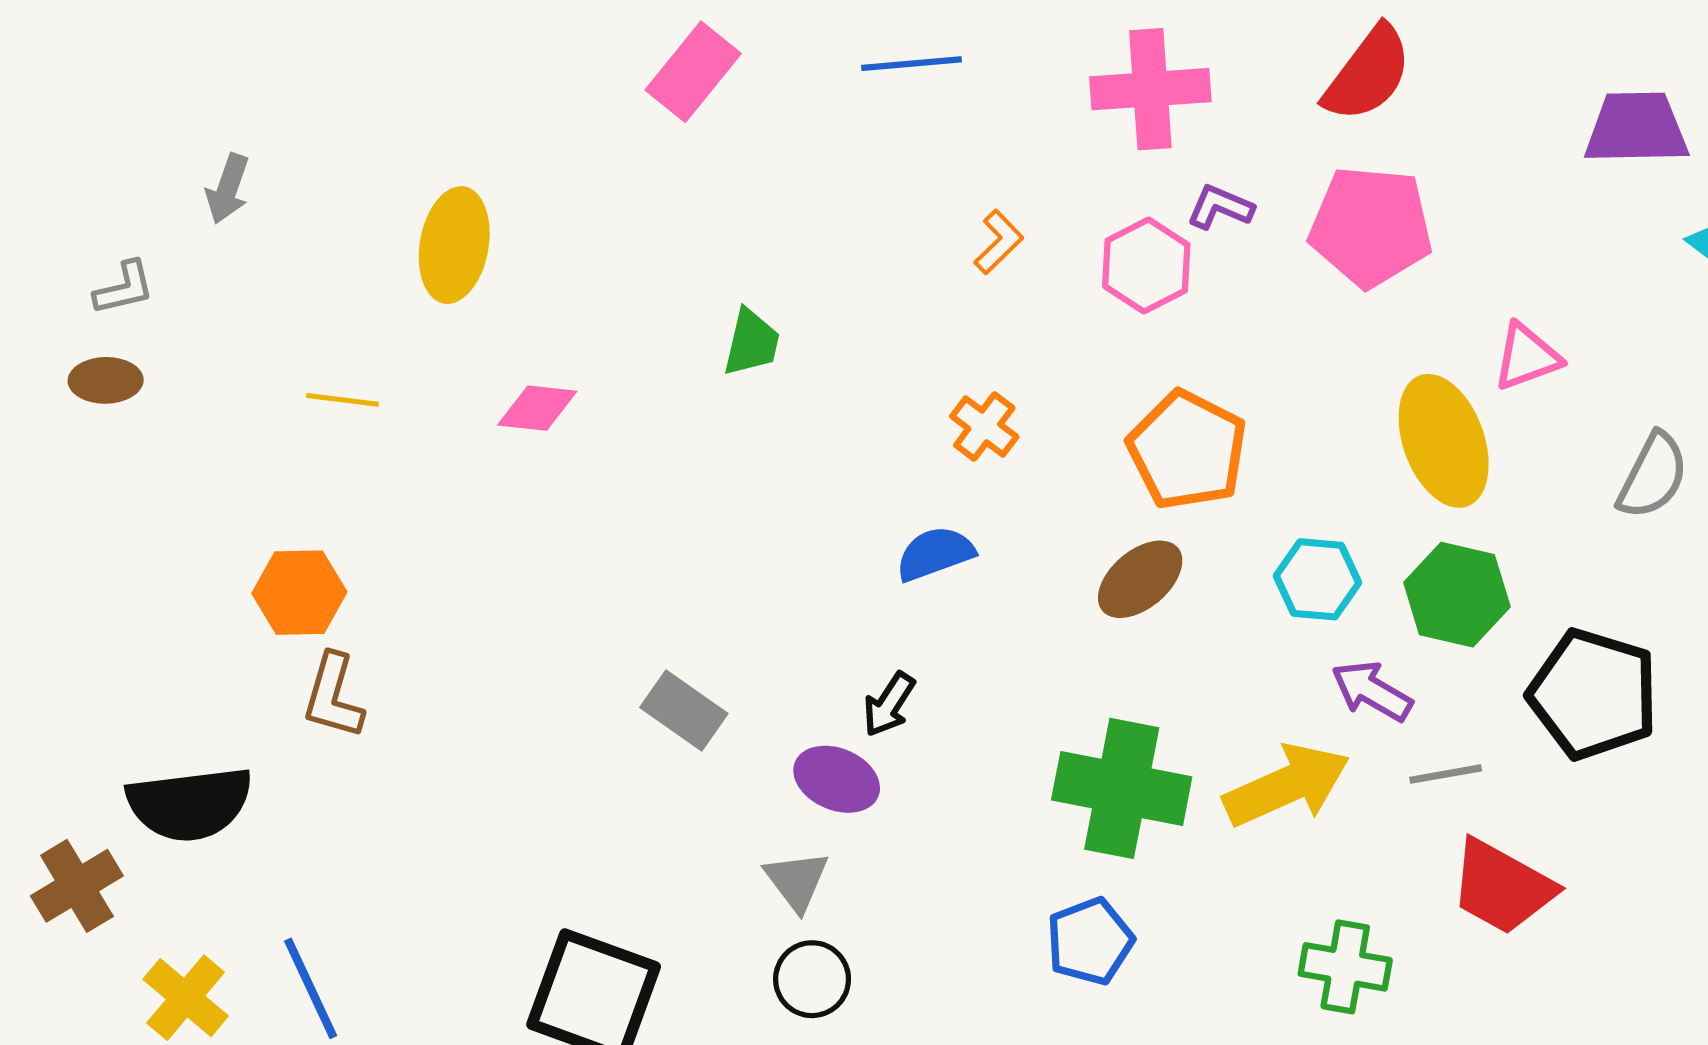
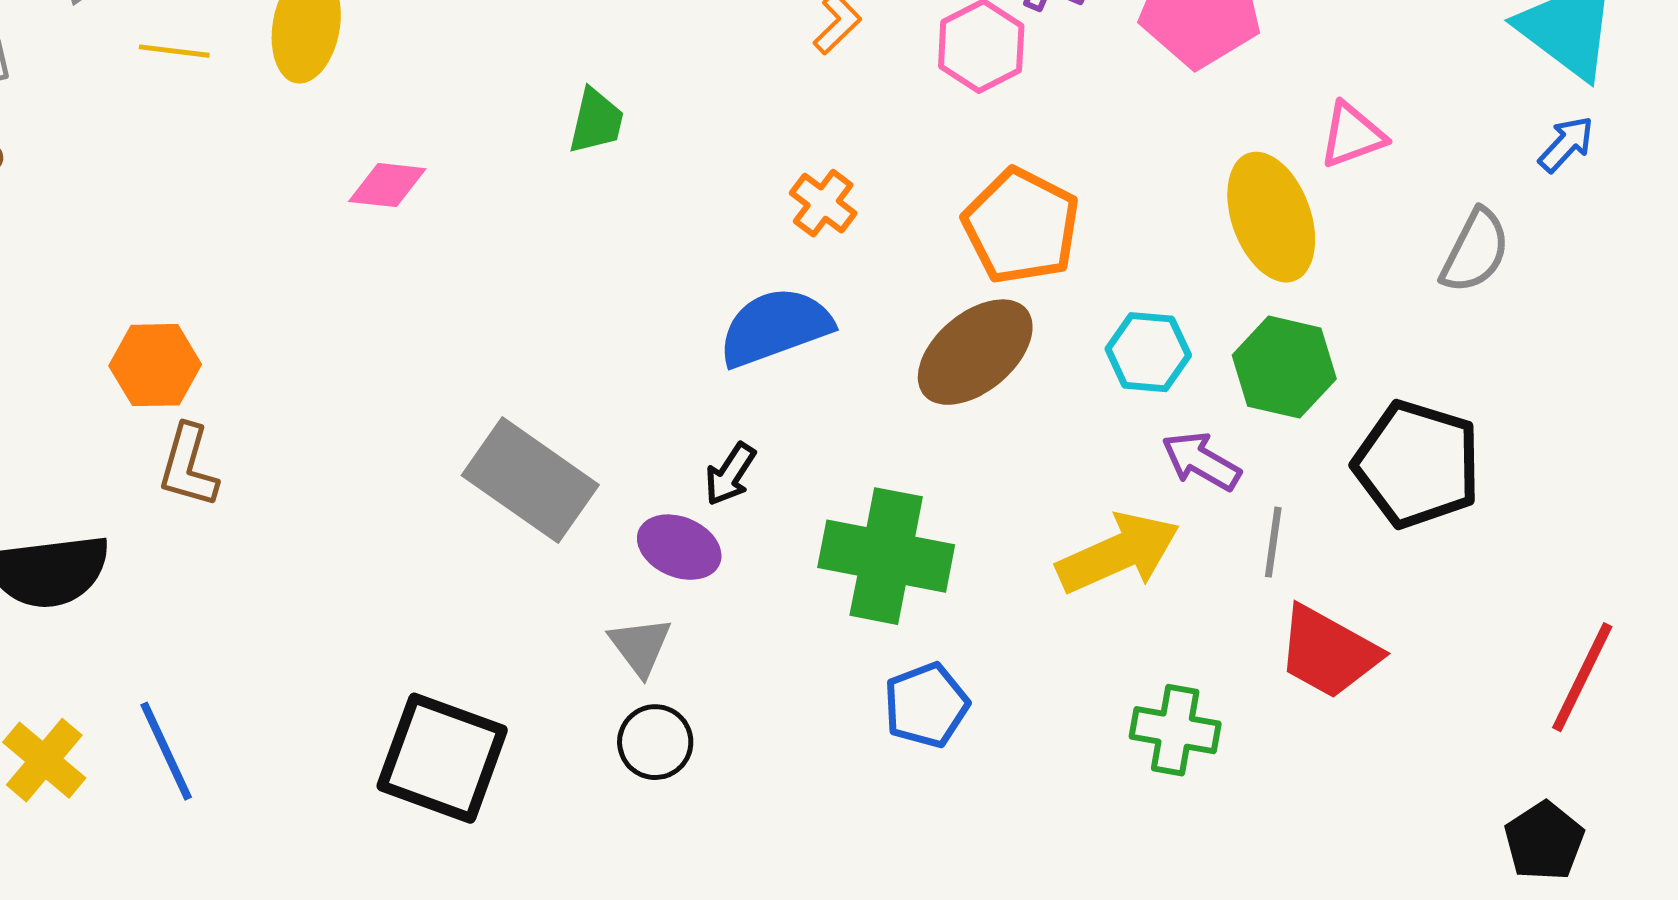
yellow line: (342, 400) -> (174, 51), moved
blue semicircle: (935, 554) -> (775, 327), size x1.5
brown ellipse: (1140, 579) -> (975, 352), size x1.4
gray rectangle: (684, 711) -> (530, 480), size x1.6
gray line: (1446, 774) -> (1273, 542), turned -72
green cross: (1122, 788) -> (886, 556), moved

